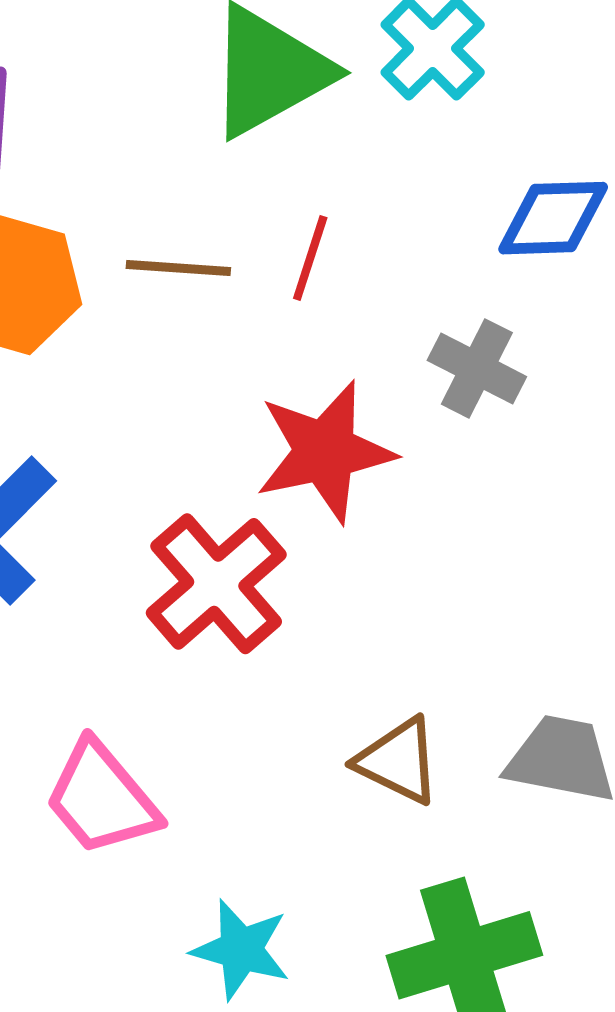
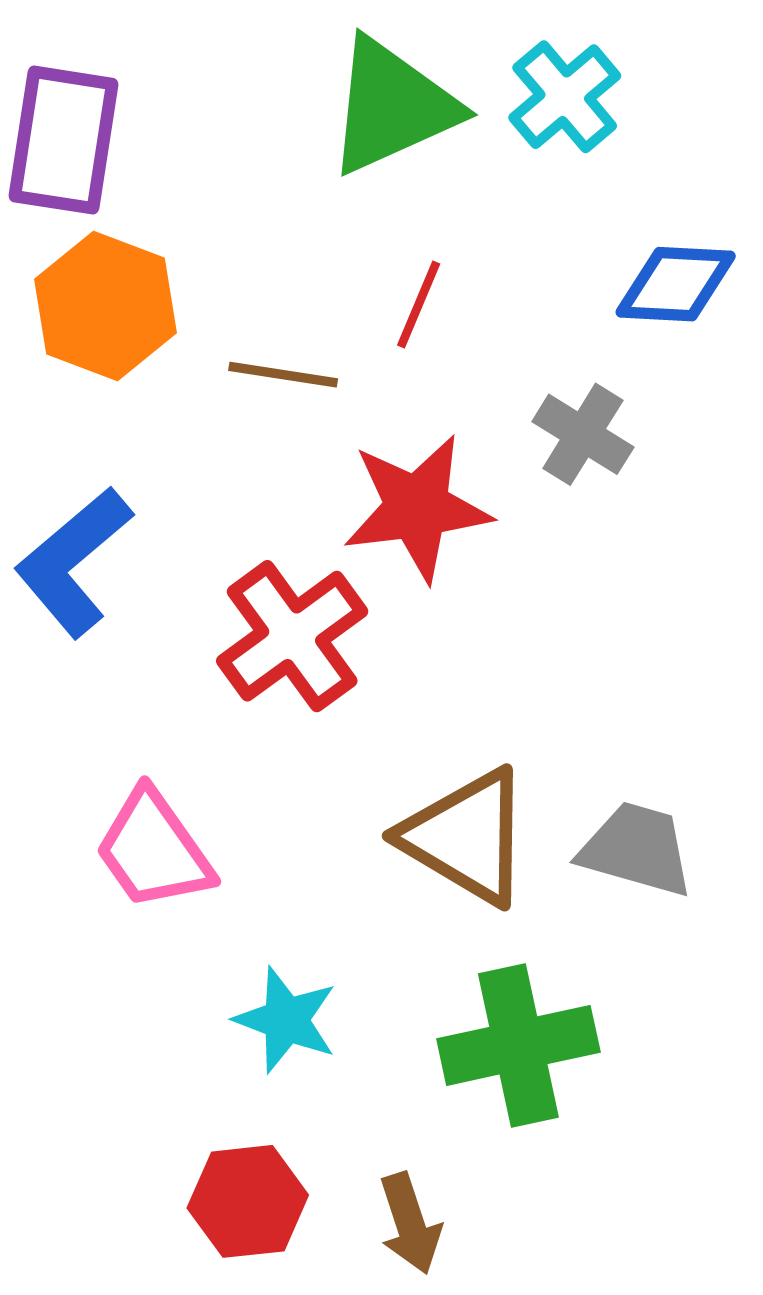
brown line: (178, 268) -> (283, 375), moved
brown triangle: (398, 761) -> (466, 837), size x1.5

